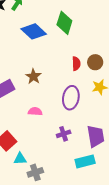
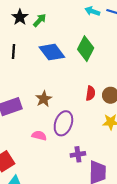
purple ellipse: (71, 98) -> (63, 123), moved
purple cross: (64, 134) -> (78, 154), moved

